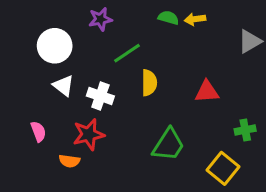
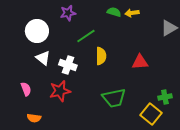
green cross: (245, 130) -> (165, 97), moved
green trapezoid: (168, 145) -> (114, 98), turned 45
orange semicircle: (69, 161) -> (34, 118), moved

